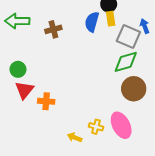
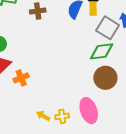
orange cross: (46, 101) -> (21, 78), turned -35
yellow cross: (96, 127) -> (62, 116), moved, turned -32

